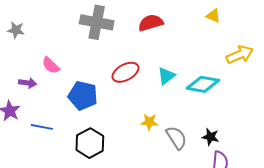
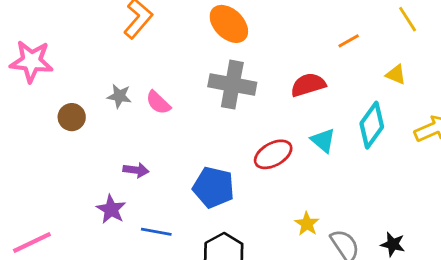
pink semicircle: (51, 65) -> (158, 103), moved
cyan triangle: (166, 76) -> (323, 140), moved, turned -42
cyan diamond: (203, 84) -> (372, 125), moved, turned -64
yellow star: (149, 122) -> (307, 224), turned 30

